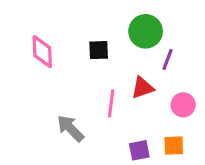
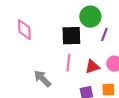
black square: (99, 50) -> (71, 36), moved, size x1.5
red triangle: (142, 88) -> (92, 67), moved

